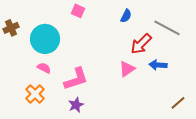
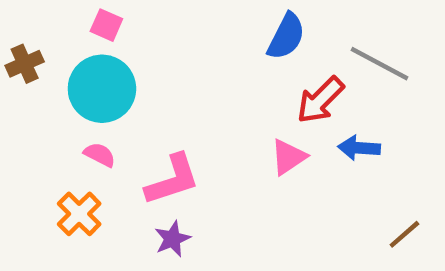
pink square: (78, 11) -> (106, 25), moved
blue semicircle: (126, 16) -> (286, 36), size x1.5

